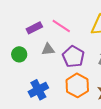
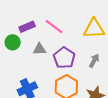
green circle: (19, 54) -> (13, 42), moved

